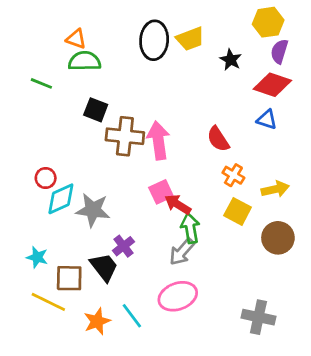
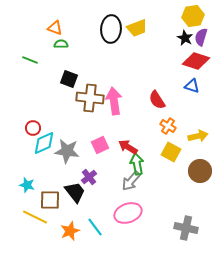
black star: (231, 60) -> (185, 38), moved
green semicircle: (85, 61) -> (61, 44), size x0.6
pink square: (161, 192) -> (100, 145), moved

